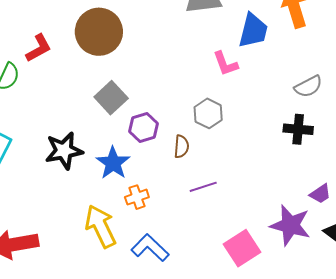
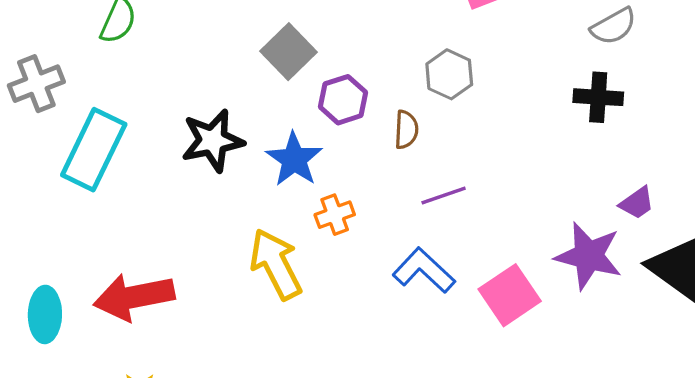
blue L-shape: (150, 248) -> (424, 270), moved

